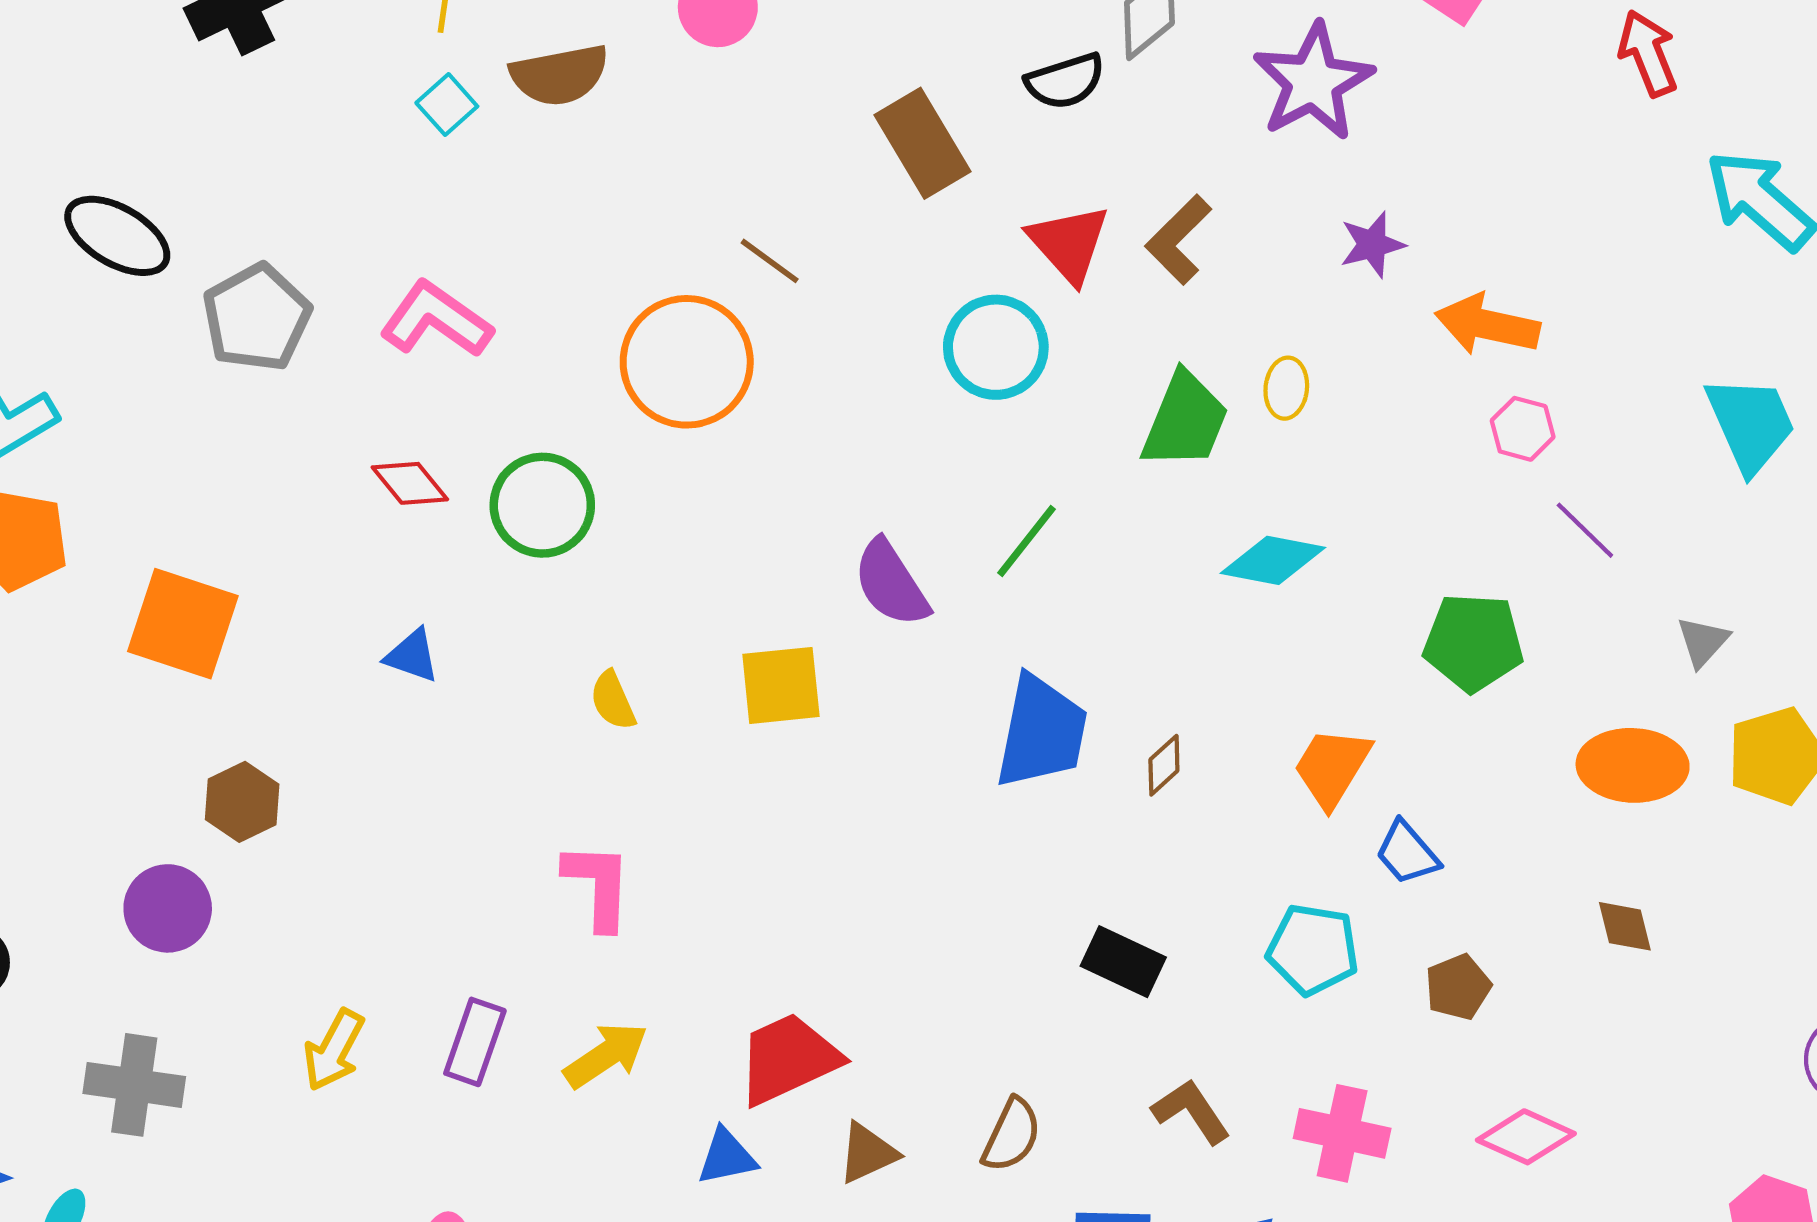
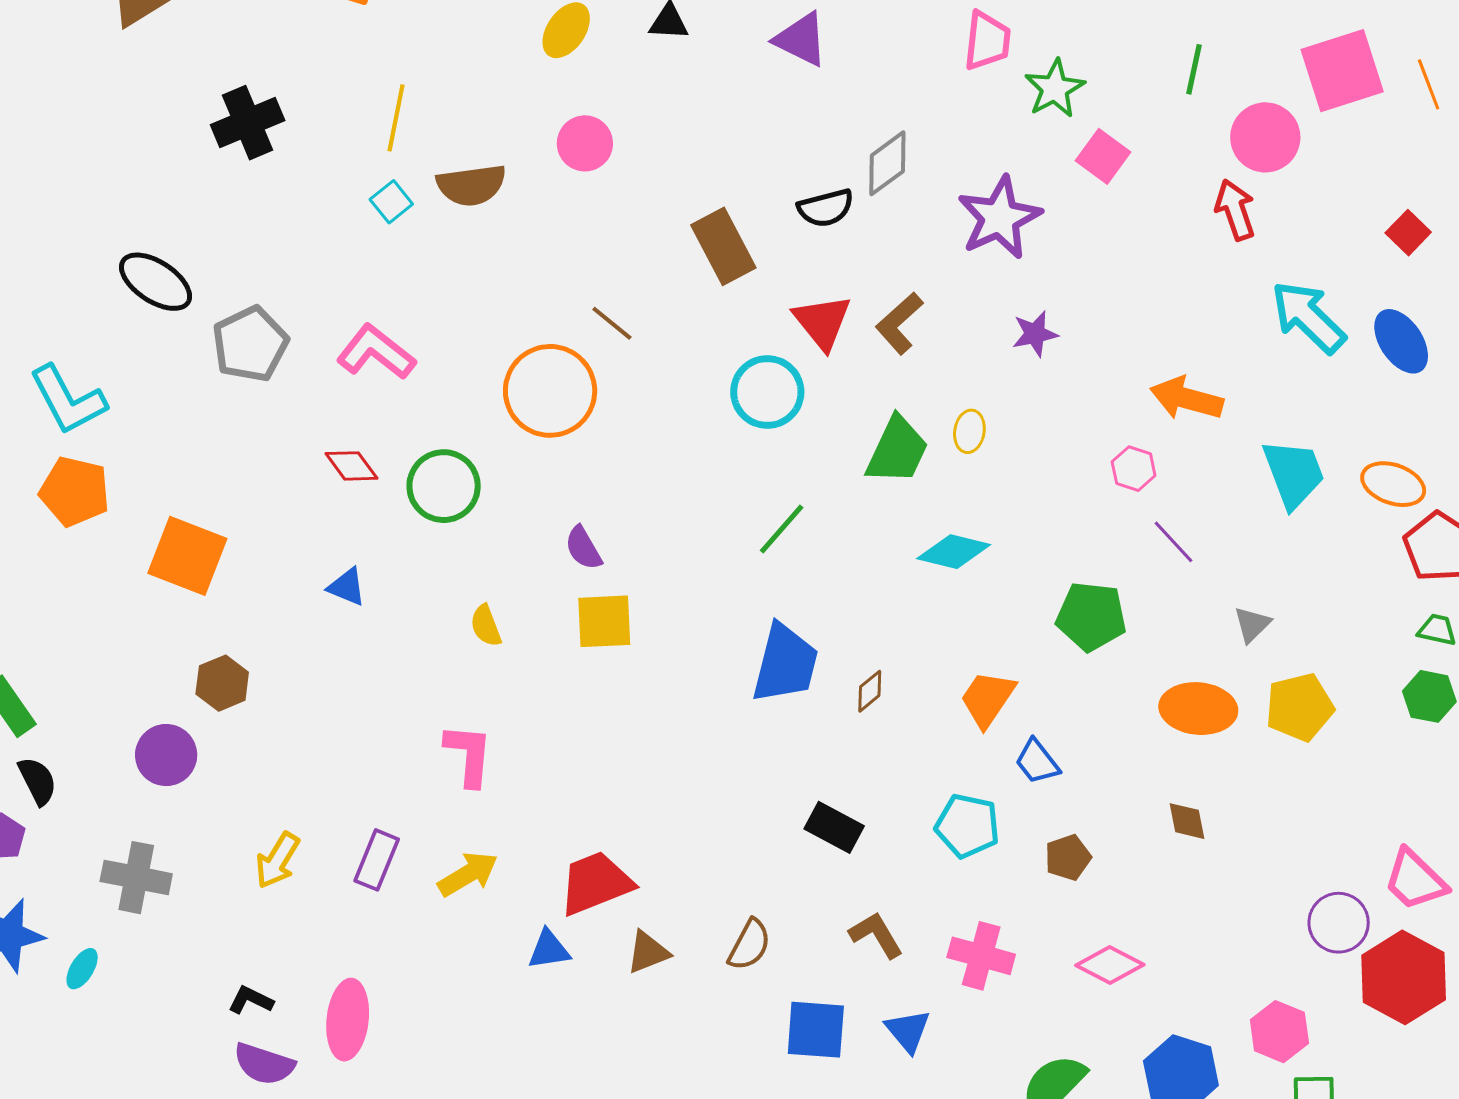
orange arrow: (1487, 325) -> (1187, 398), moved
purple semicircle: (891, 583) -> (583, 548), moved, size x0.7

